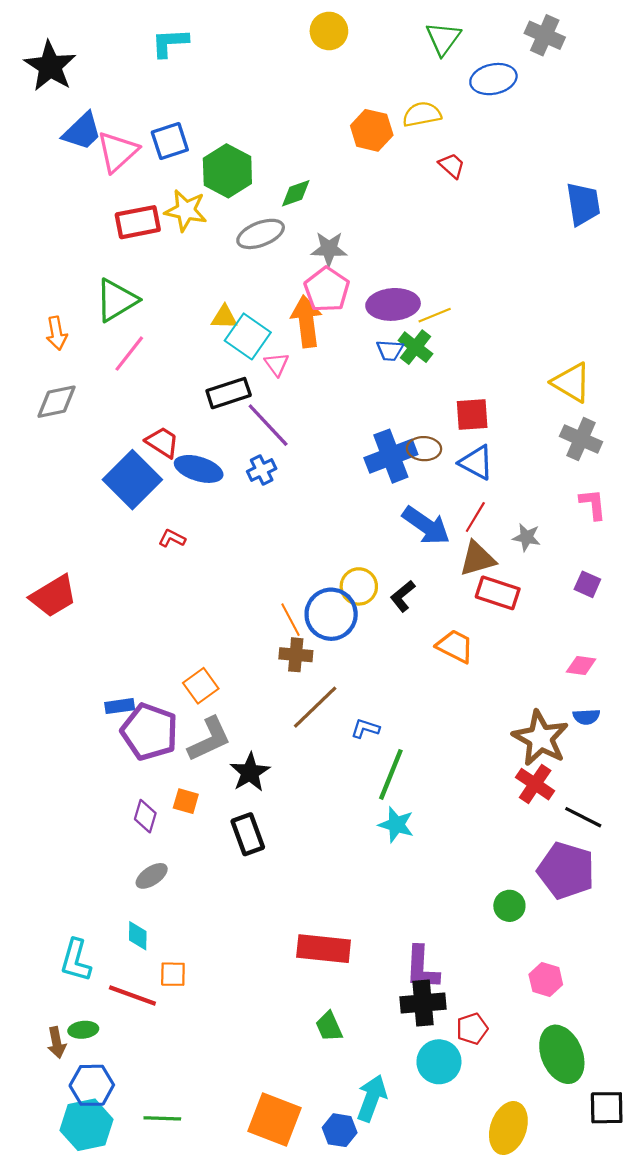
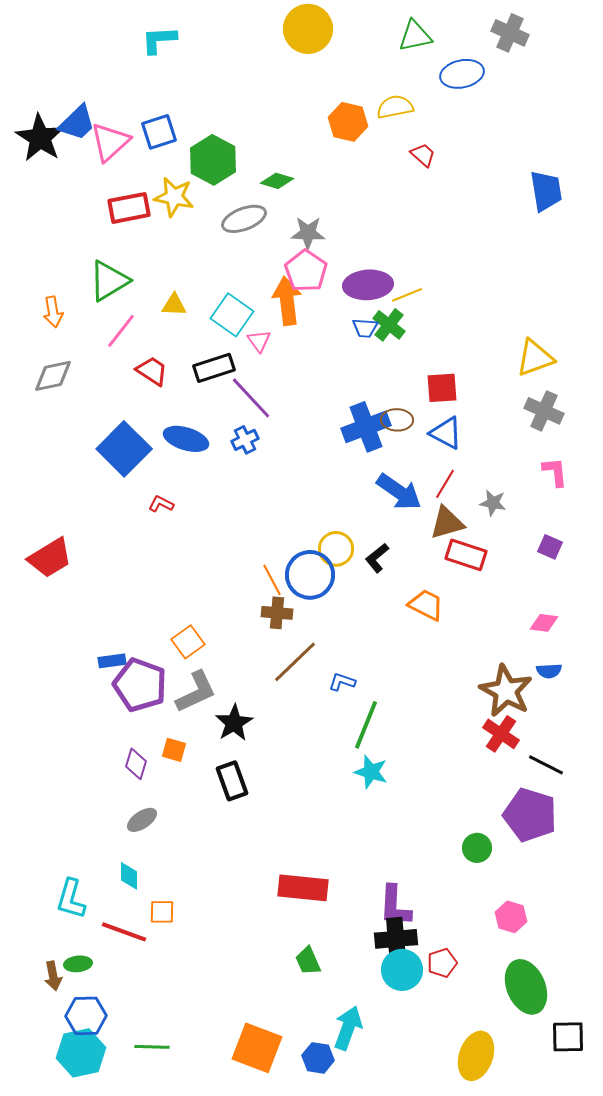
yellow circle: (329, 31) -> (308, 29), size x1.4
green triangle: (443, 38) -> (415, 36), turned 42
black star: (50, 66) -> (40, 138), moved
green diamond: (296, 193) -> (277, 181), turned 36
yellow triangle: (224, 317) -> (174, 305), moved
yellow triangle: (571, 382) -> (535, 358), turned -51
red trapezoid: (162, 442) -> (152, 371), moved
cyan circle: (439, 1062) -> (402, 970), moved

